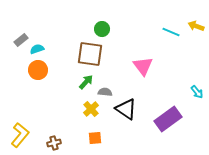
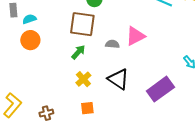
gray rectangle: (21, 40) -> (13, 10), turned -56
pink triangle: (143, 66) -> (135, 36), turned 40
gray semicircle: (105, 92) -> (112, 44), moved

